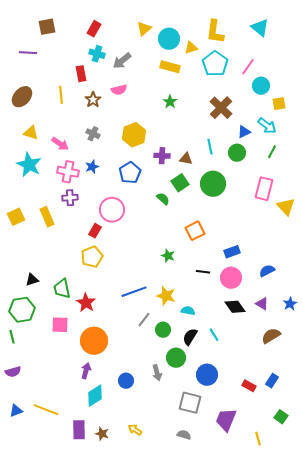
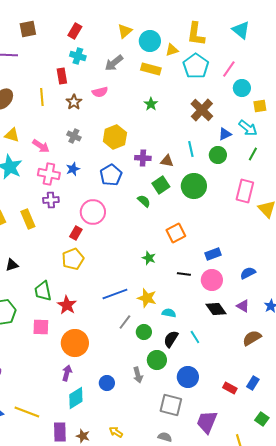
gray arrow: (122, 61) -> (114, 63), moved
black triangle: (32, 280) -> (12, 265), moved

